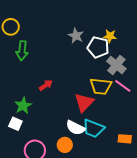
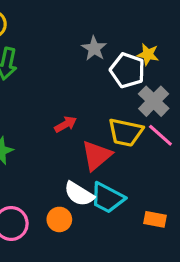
red arrow: (46, 85) -> (66, 124), moved

